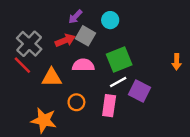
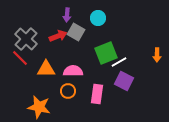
purple arrow: (75, 17) -> (67, 15), turned -40
pink semicircle: (83, 65) -> (73, 71), moved
white line: (118, 82) -> (119, 62), moved

